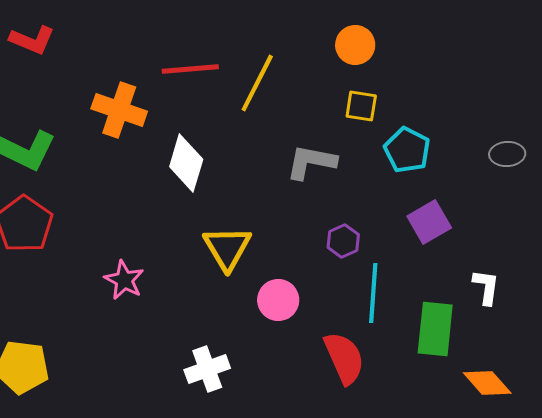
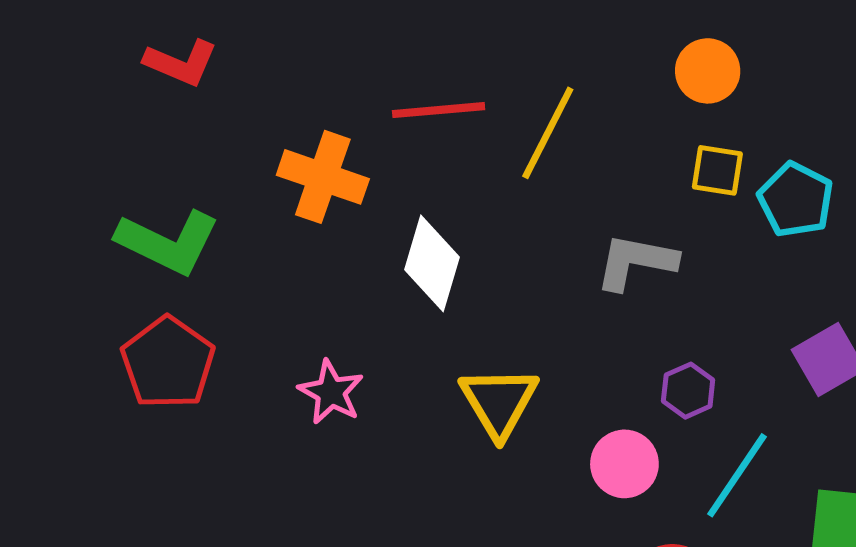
cyan pentagon: (407, 150) -> (796, 200), moved
pink star: (124, 280) -> (331, 392), moved
cyan line: (373, 293) -> (737, 475), turned 30
pink circle: (278, 300) -> (624, 464), moved

